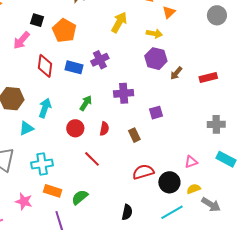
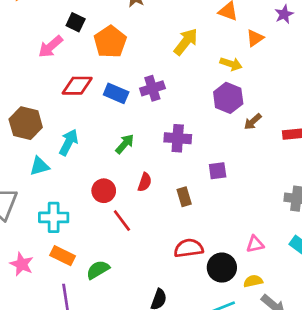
red diamond: (45, 66) -> (77, 86), turned 75
red circle: (75, 128) -> (104, 191), moved

